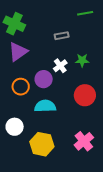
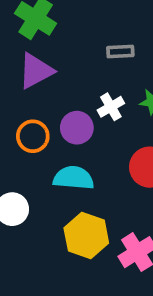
yellow hexagon: (42, 144) -> (86, 236), moved

